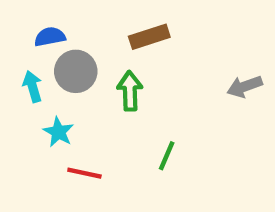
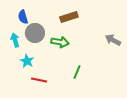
blue semicircle: (50, 37) -> (23, 17), turned -96
gray arrow: (245, 87) -> (113, 40), turned 49
green arrow: (130, 91) -> (60, 42), turned 102

